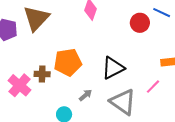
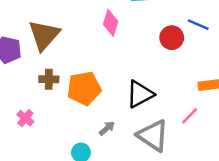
brown cross: (42, 74) -> (49, 79), moved
pink cross: (19, 85) -> (25, 118), size x0.6

